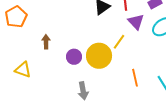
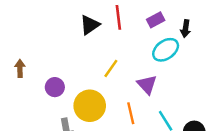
purple triangle: (136, 22) -> (147, 85), moved
yellow circle: (99, 56) -> (90, 106), moved

